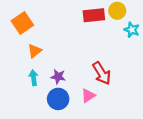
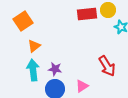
red arrow: (102, 73) -> (107, 66), moved
cyan arrow: (34, 78) -> (33, 70), size x1.5

